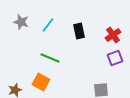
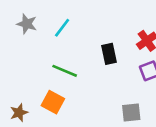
black rectangle: (79, 31) -> (109, 54), moved

